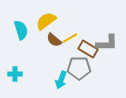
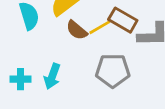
brown rectangle: (88, 49) -> (123, 20), moved
cyan arrow: (61, 80) -> (52, 76), moved

